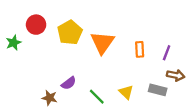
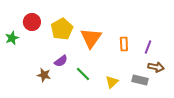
purple semicircle: (69, 83) -> (61, 61), moved
yellow triangle: (126, 92) -> (112, 82), turned 32
green line: (97, 97) -> (83, 74), moved
brown star: (50, 98) -> (44, 75), moved

